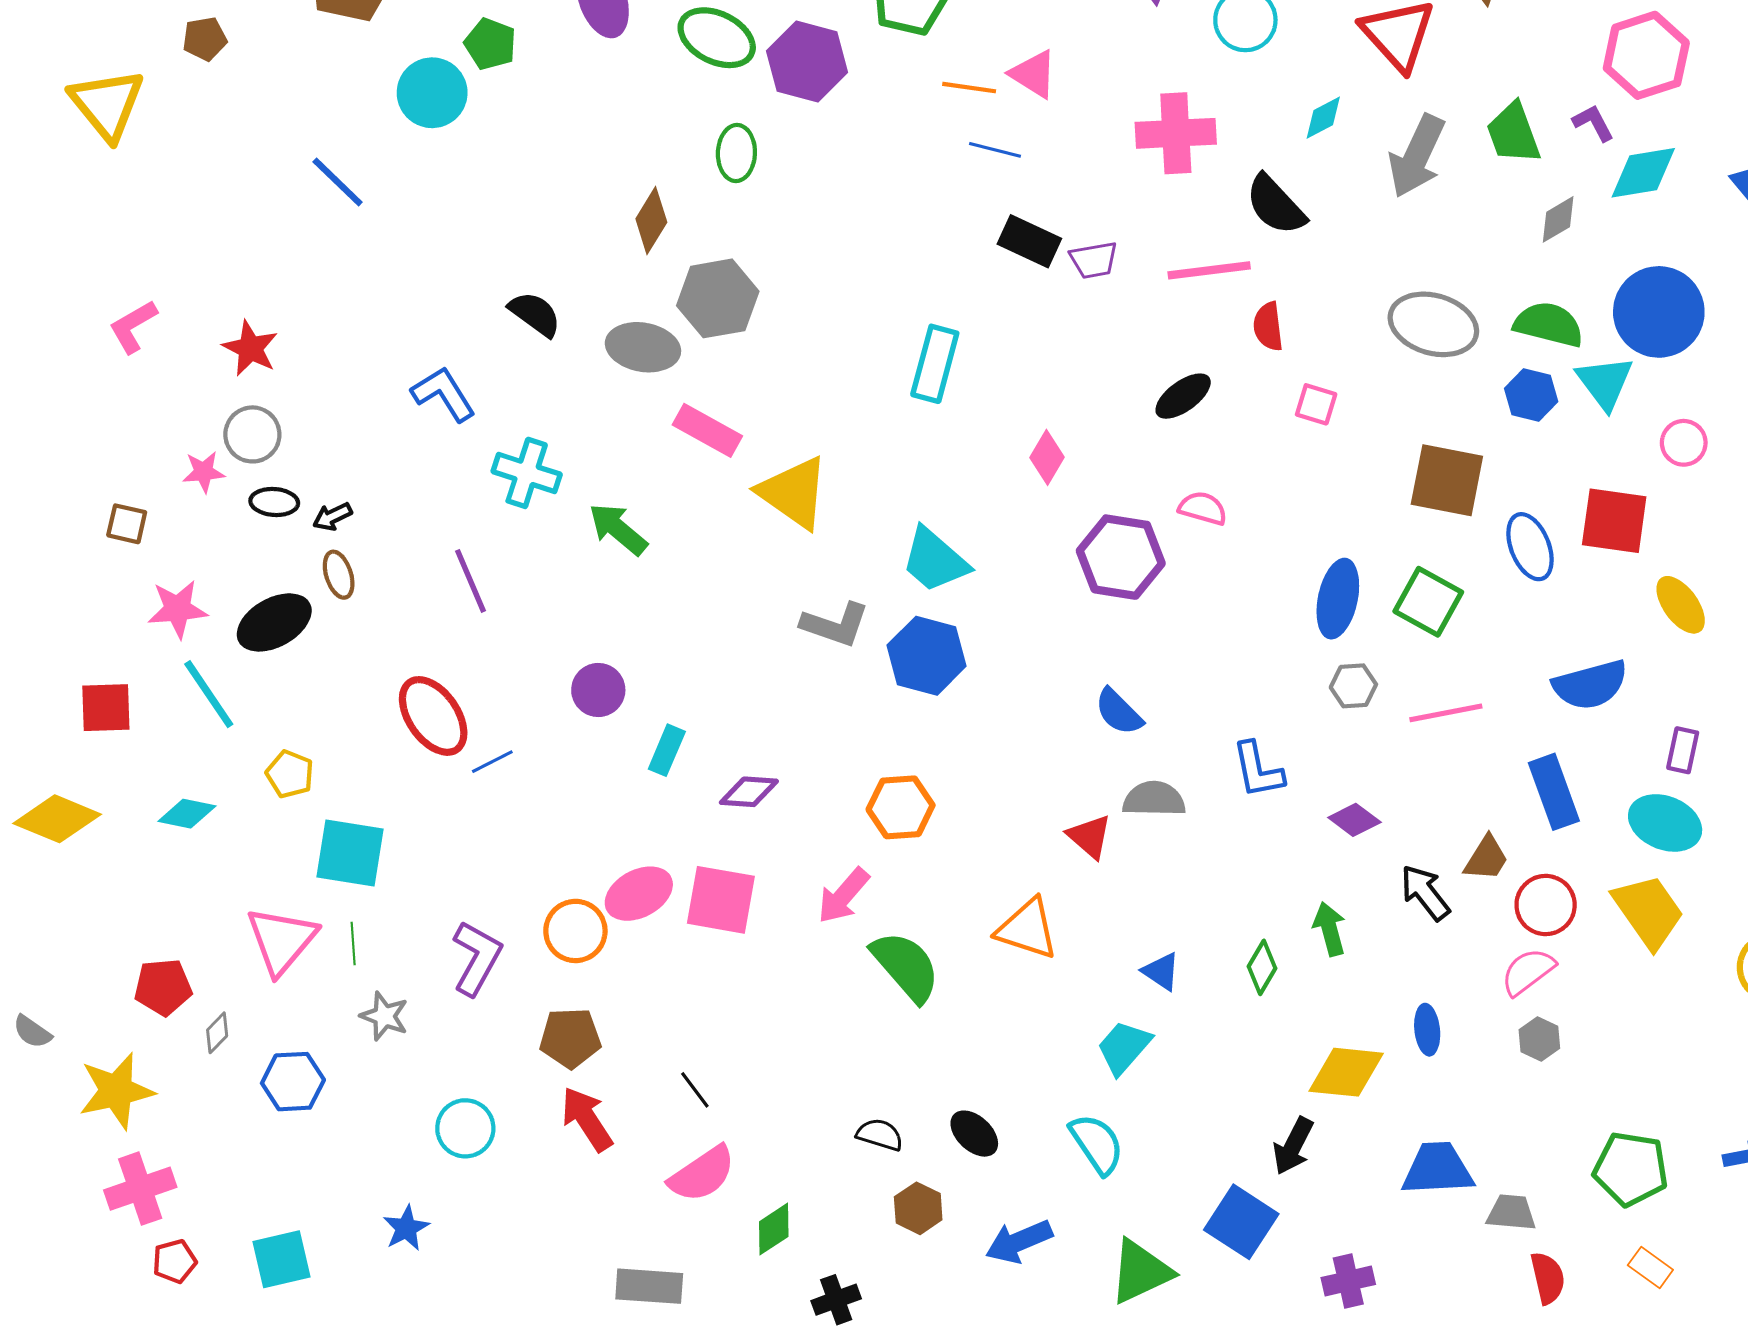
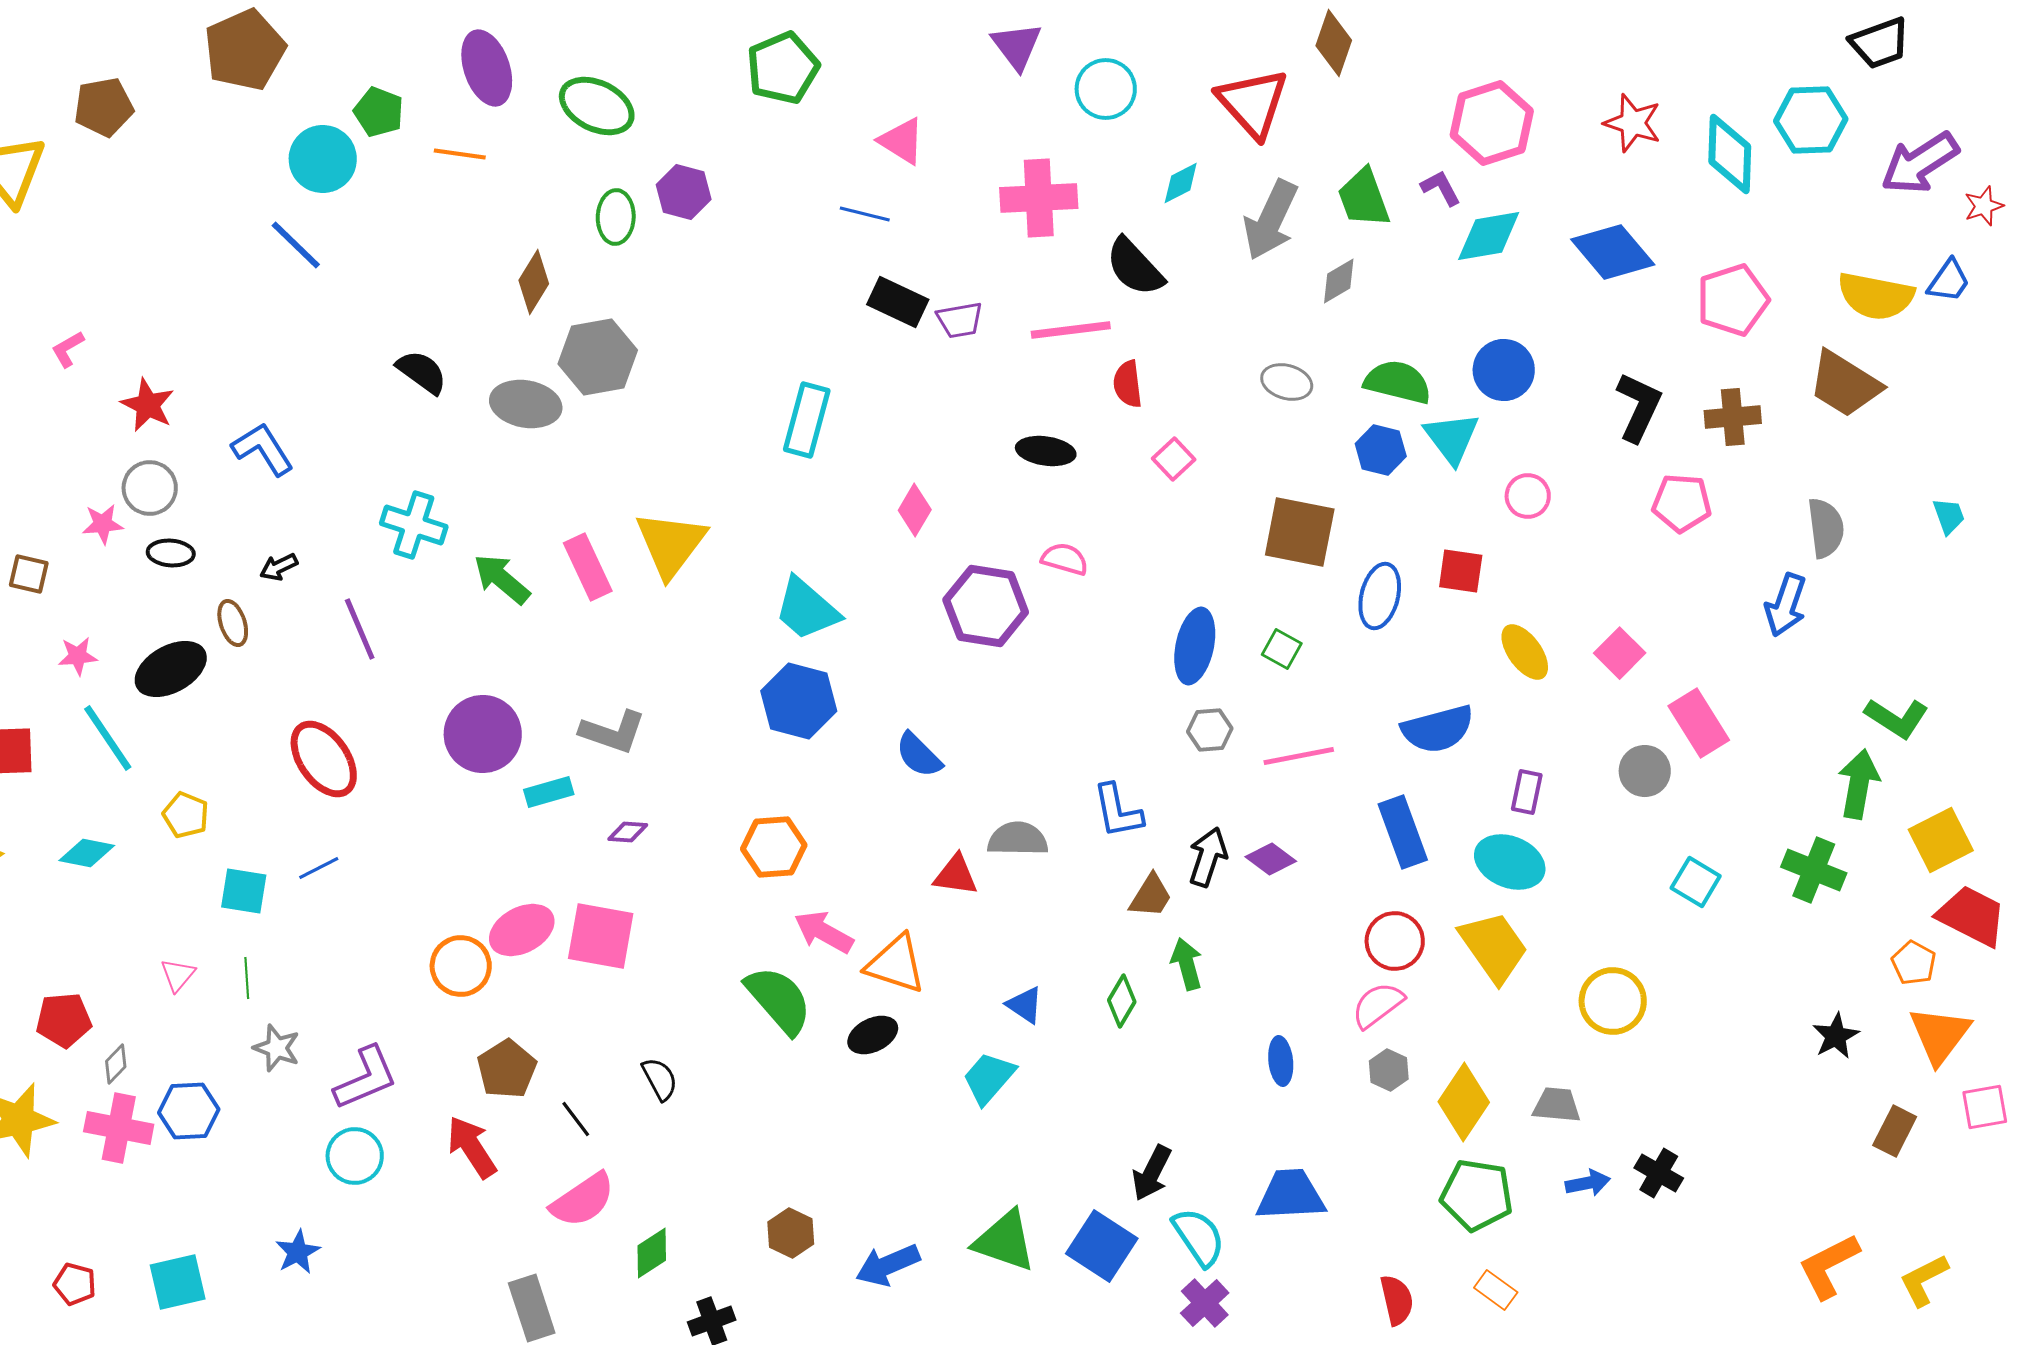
brown pentagon: (205, 39) -> (104, 107), size x1.4
purple hexagon: (807, 62) -> (684, 192), moved, size x0.7
orange line: (969, 88) -> (460, 154), moved
blue line: (338, 182) -> (296, 245), moved
gray diamond: (1558, 219) -> (1339, 281), moved
blue circle: (1659, 312) -> (1504, 370), size x0.7
gray ellipse: (1433, 324) -> (1287, 382), size x0.6
pink L-shape: (133, 326) -> (68, 349), moved, size x0.7
blue L-shape: (444, 394) -> (263, 449), moved
black ellipse: (1183, 396) -> (1046, 451), turned 44
pink square: (1316, 404) -> (1174, 459), turned 30
pink rectangle: (707, 430) -> (588, 567), moved, turned 36
yellow triangle: (794, 493) -> (671, 544), turned 32
black arrow: (332, 517) -> (279, 567), moved
red square: (1614, 521) -> (1461, 571), size x0.7
blue ellipse: (1530, 547) -> (1380, 596), turned 36
green square: (1428, 602) -> (1282, 649), size x0.6
pink star: (178, 609) -> (78, 656), size x0.7
gray L-shape: (835, 625) -> (613, 732), moved
purple circle: (598, 690) -> (483, 734), size x1.5
blue semicircle: (1119, 712) -> (919, 755), moved
cyan rectangle: (667, 750) -> (549, 792), turned 51
blue line: (492, 762) -> (319, 868), moved
purple diamond: (749, 792) -> (628, 832), size x0.7
purple diamond: (1354, 820) -> (1271, 859), moved
red triangle: (1090, 836) -> (956, 875), turned -33
cyan square: (350, 853) -> (244, 891), size x0.7
brown trapezoid: (1486, 858) -> (1151, 896), moved
black arrow: (1425, 893) -> (1208, 857), moved, turned 56
pink arrow: (843, 896) -> (824, 932), moved, turned 78
pink triangle: (281, 940) -> (178, 975), size x0.5
purple L-shape: (477, 958) -> (366, 1078), moved, turned 38
brown pentagon: (570, 1038) -> (507, 1069), moved, turned -30
yellow diamond: (1346, 1072) -> (1464, 1102), moved, turned -62
black ellipse: (974, 1134) -> (873, 1035), moved, turned -69
black semicircle: (880, 1135) -> (660, 1079), moved, turned 45
cyan semicircle: (1097, 1144) -> (1199, 1237), moved
pink cross: (140, 1189) -> (119, 1128), moved, turned 30
gray trapezoid: (1511, 1212) -> (1557, 1105), moved
red pentagon: (174, 1261) -> (75, 1284), turned 30
green triangle: (1140, 1272) -> (1005, 1241), moved, turned 44
purple cross: (1348, 1281) -> (1205, 1303), turned -30
gray rectangle: (649, 1286) -> (532, 1308), turned 68

